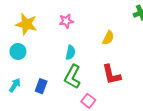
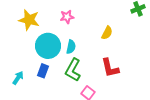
cyan circle: (18, 51) -> (48, 46), moved, size x1.6
blue rectangle: (41, 86) -> (43, 71), moved

